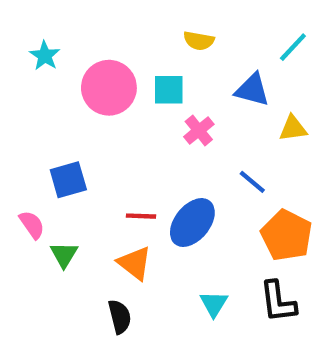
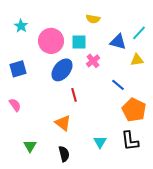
cyan line: (293, 47) -> (139, 33), moved
blue square: (68, 180) -> (18, 69), moved
red line: (141, 216) -> (74, 95), moved, turned 72
blue ellipse: (192, 223) -> (62, 70), moved
green triangle: (64, 255) -> (30, 146), moved
black semicircle: (120, 317) -> (64, 154), moved

